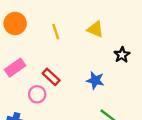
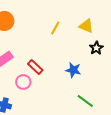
yellow triangle: (95, 29) -> (86, 26), moved
yellow line: (56, 32) -> (55, 28), moved, turned 48

